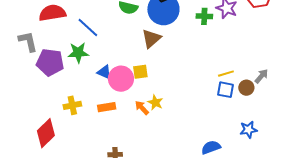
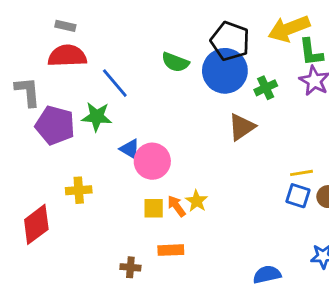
green cross: (204, 16) -> (266, 88), moved, turned -35
brown triangle: (151, 39) -> (242, 127), moved
yellow square: (140, 72) -> (154, 208), moved
orange rectangle: (107, 107) -> (171, 250), moved

